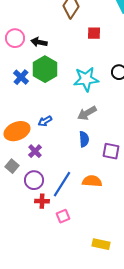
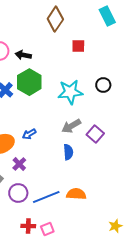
purple square: (111, 151) -> (95, 134), moved, turned 30
blue line: (62, 184) -> (46, 197), turned 36
red cross: (42, 201) -> (28, 226), moved

